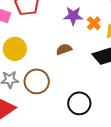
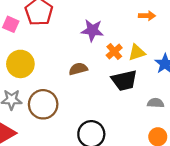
orange cross: (94, 23) -> (114, 52), moved

